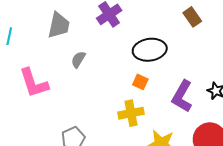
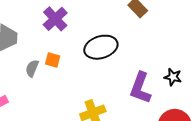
orange square: (140, 82) -> (53, 60), moved

